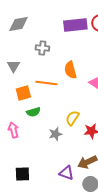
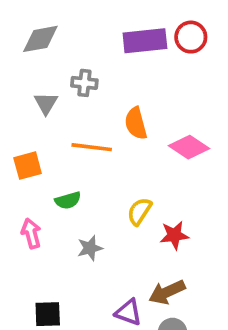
gray triangle: (13, 66) -> (46, 103), moved
orange square: (23, 93) -> (28, 166), moved
gray star: (55, 134) -> (90, 248), moved

